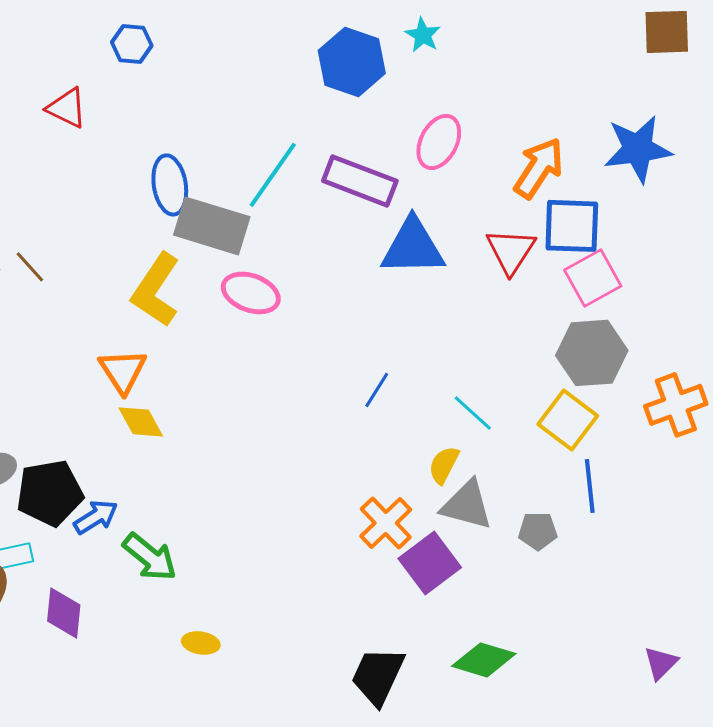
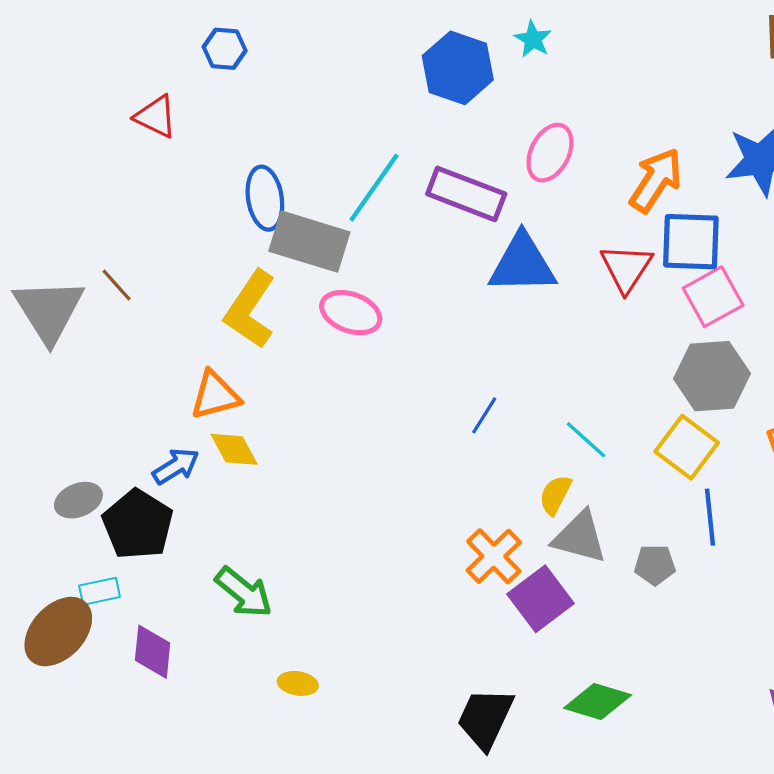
orange triangle: (123, 371) -> (215, 395), turned 48
black pentagon: (50, 493) -> (138, 525), turned -30
blue arrow: (96, 517) -> (176, 466), moved

